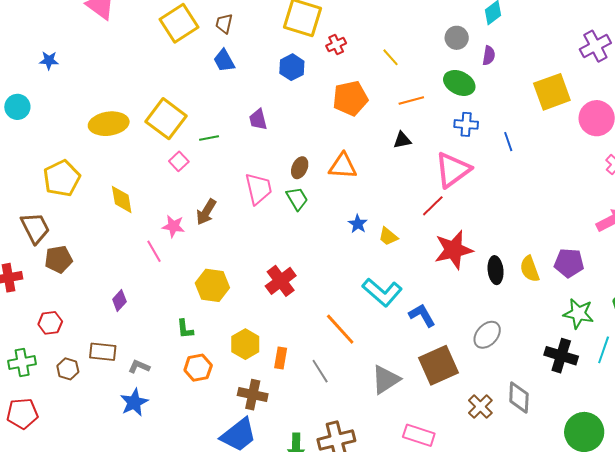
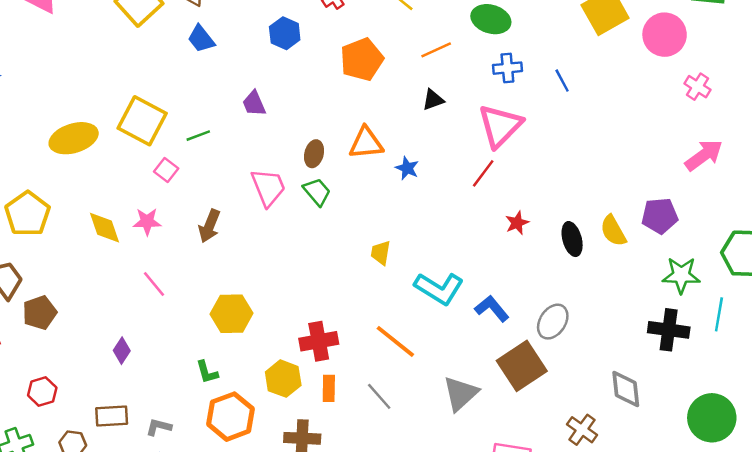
blue star: (358, 224) -> (407, 168), moved
pink star: (173, 226) -> (147, 222), moved
yellow trapezoid: (388, 236) -> (381, 253), moved, turned 70
red star: (454, 250) -> (517, 223), size x0.5
red cross: (281, 281) -> (319, 341), moved, turned 36
gray ellipse: (487, 335) -> (553, 322), moved
orange hexagon: (198, 368) -> (230, 417), size x1.4
brown cross: (480, 407) -> (582, 430), moved

